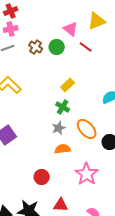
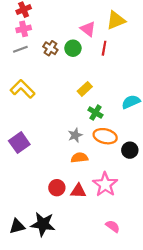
red line: (86, 47) -> (104, 48), turned 64
green cross: (63, 107) -> (95, 113), moved
orange ellipse: (87, 129) -> (105, 136), turned -35
red triangle: (61, 205) -> (78, 191), moved

